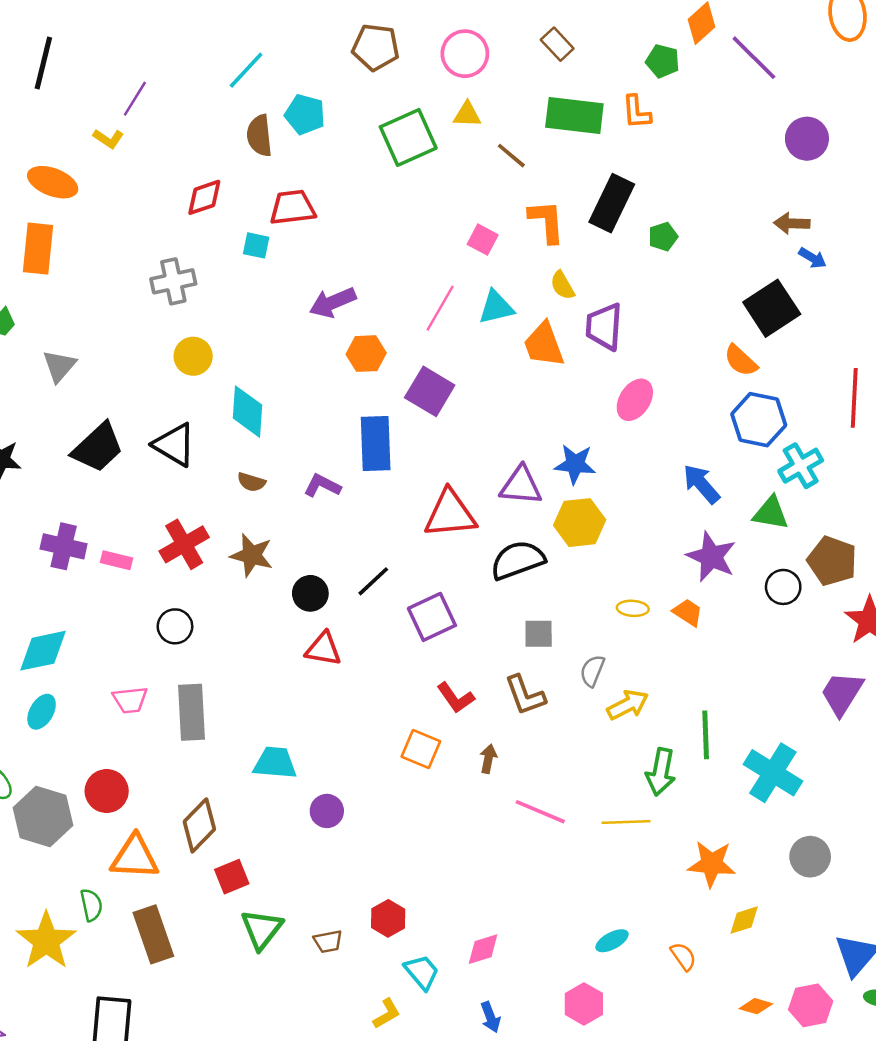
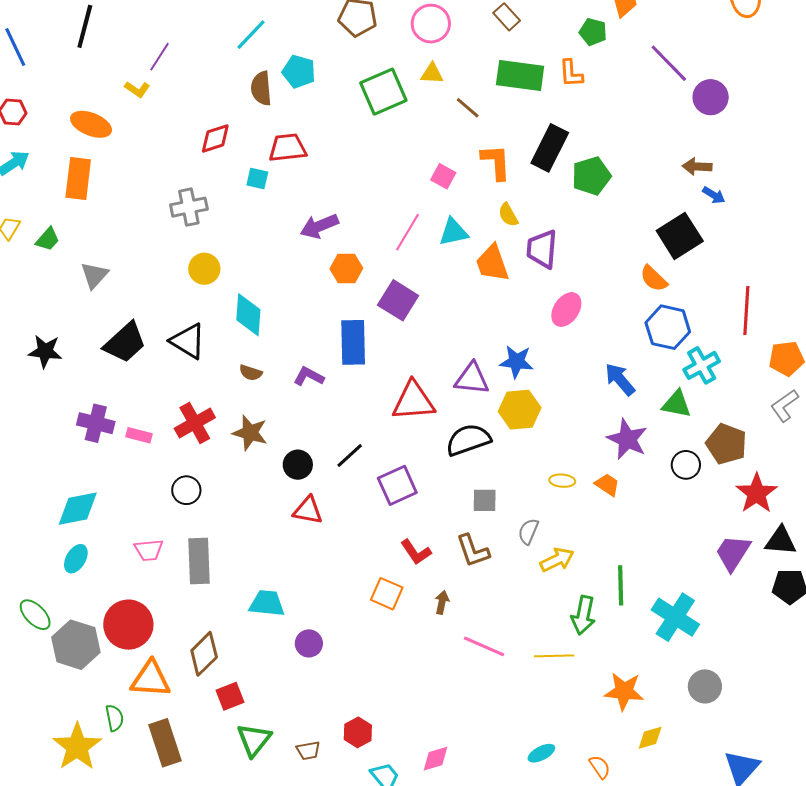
purple line: (754, 58) -> (669, 63), moved
green pentagon: (663, 237) -> (591, 176), size x1.6
red circle: (107, 791) -> (128, 625), size x1.4

